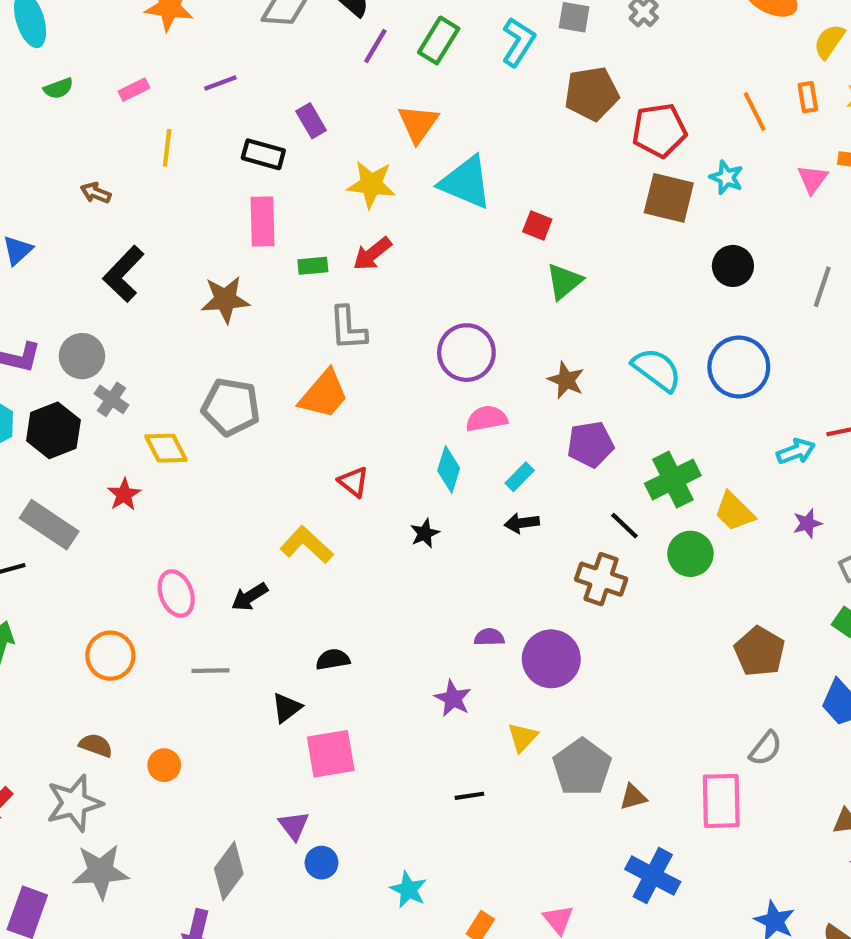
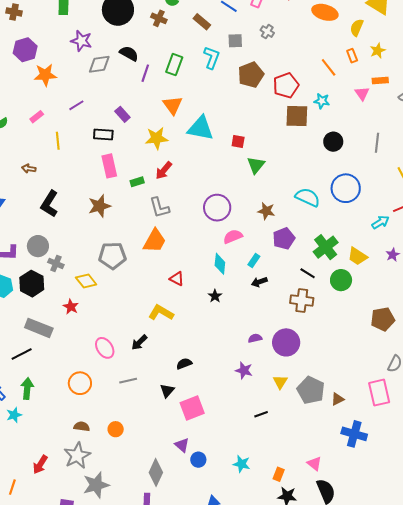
brown pentagon: (760, 651) -> (383, 319), turned -30

